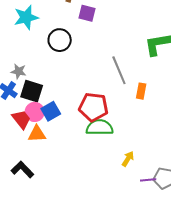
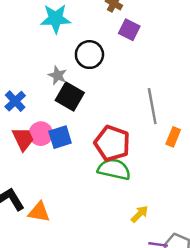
gray star: (19, 71) -> (58, 75), moved
black square: (32, 91) -> (70, 96), moved
orange triangle: (37, 134) -> (39, 212), moved

